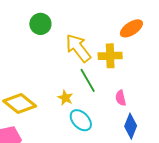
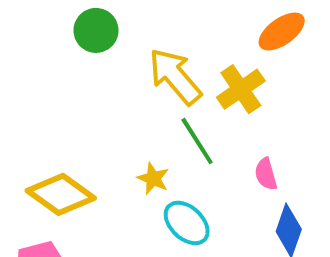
yellow cross: (110, 56) -> (241, 89), turned -30

